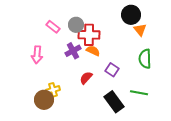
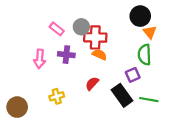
purple cross: (73, 51) -> (66, 55), moved, turned 35
green semicircle: (145, 59) -> (144, 55), moved
purple square: (112, 70) -> (133, 75), moved, turned 32
brown circle: (44, 100) -> (17, 107), moved
black rectangle: (114, 102) -> (122, 95), moved

